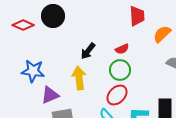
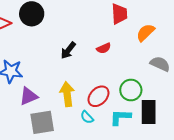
green circle: (120, 70) -> (131, 90), moved
yellow arrow: (79, 78) -> (67, 94), moved

